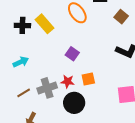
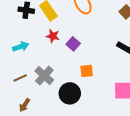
red star: (68, 81) -> (53, 36), moved
gray cross: (47, 88) -> (44, 76), turned -36

